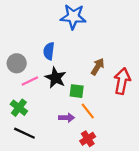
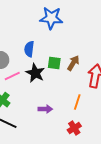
green square: (77, 91) -> (54, 63), moved
orange line: (88, 111) -> (77, 102), moved, turned 56
red cross: (88, 139) -> (74, 128), moved

